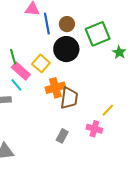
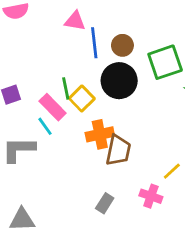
green line: (13, 57) -> (66, 88), moved

